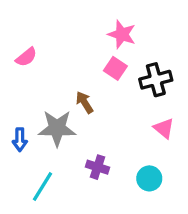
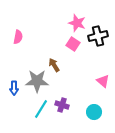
pink semicircle: (26, 57) -> (18, 37), turned -40
black cross: (156, 80) -> (98, 36), moved
cyan line: (42, 187) -> (41, 109), moved

